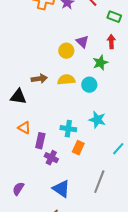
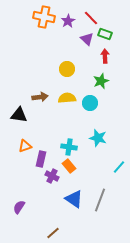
green rectangle: (114, 17) -> (105, 34), moved
purple triangle: (82, 42) -> (87, 39), moved
red arrow: (111, 42) -> (105, 56), moved
orange triangle: (24, 128) -> (25, 146), turned -48
orange rectangle: (78, 148) -> (69, 166), moved, turned -64
blue triangle: (61, 189) -> (74, 199), moved

